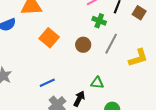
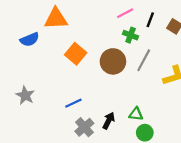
brown circle: (83, 45) -> (113, 61), size x1.5
green triangle: (97, 83) -> (136, 114), moved

